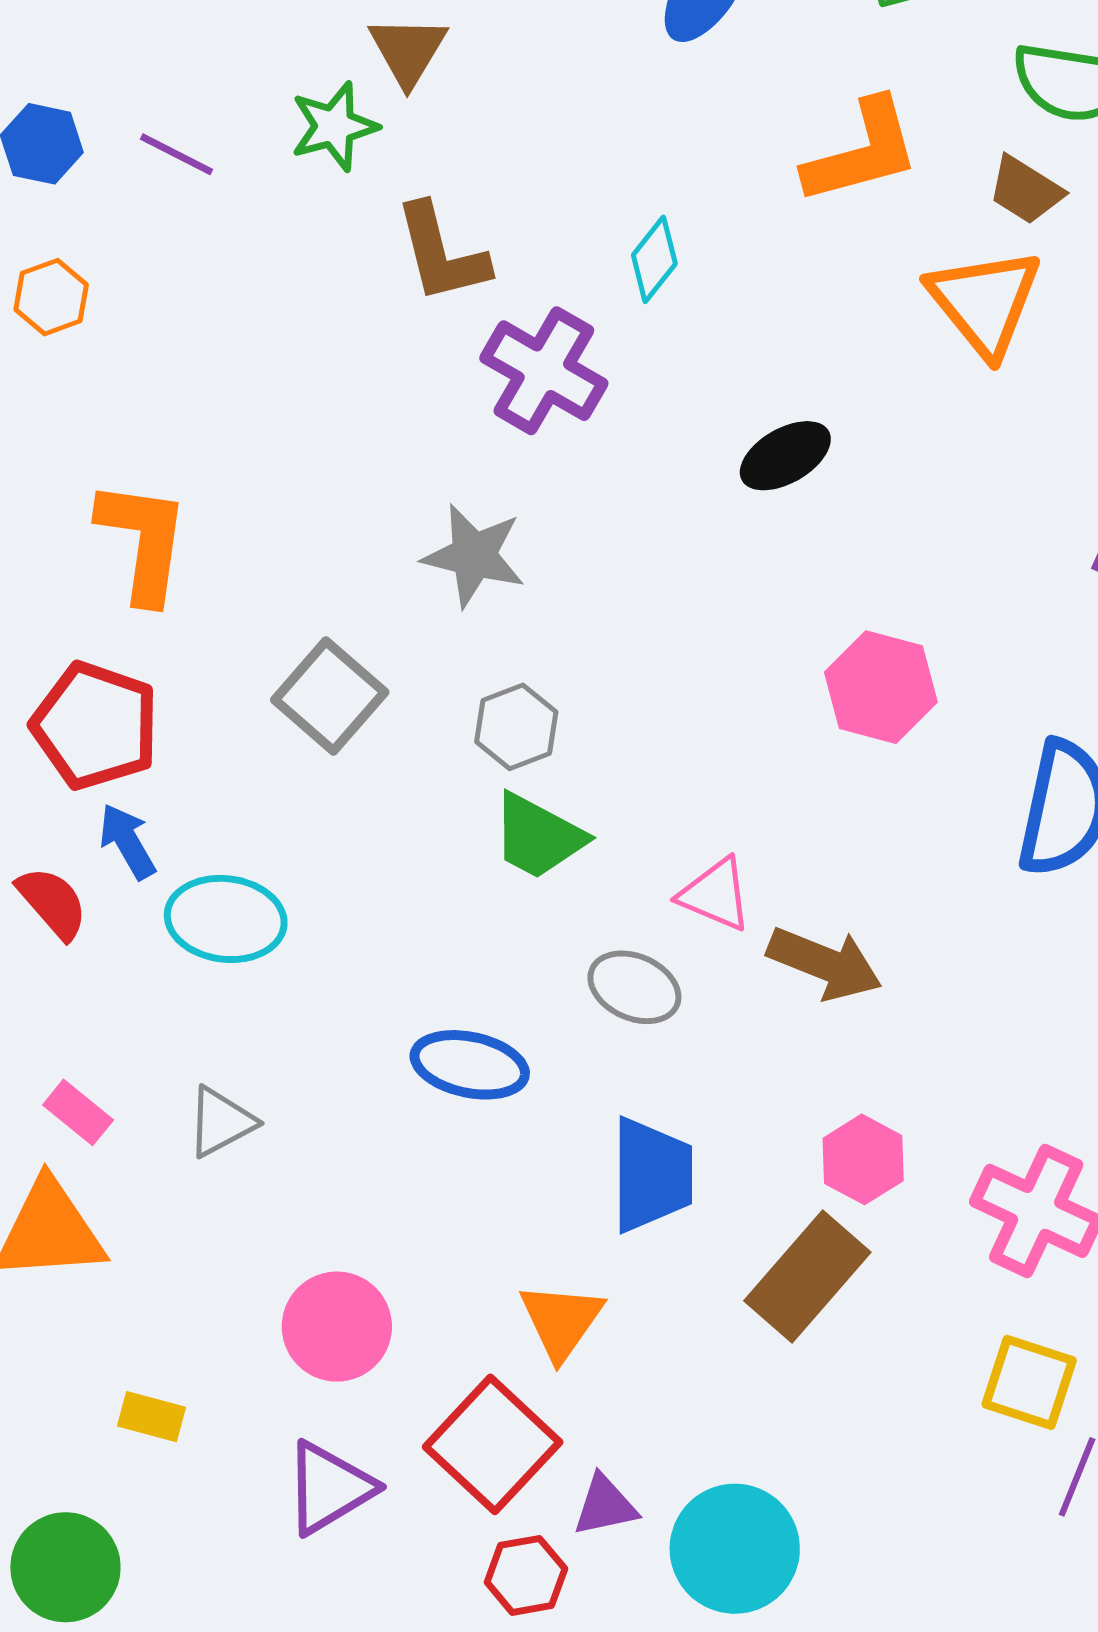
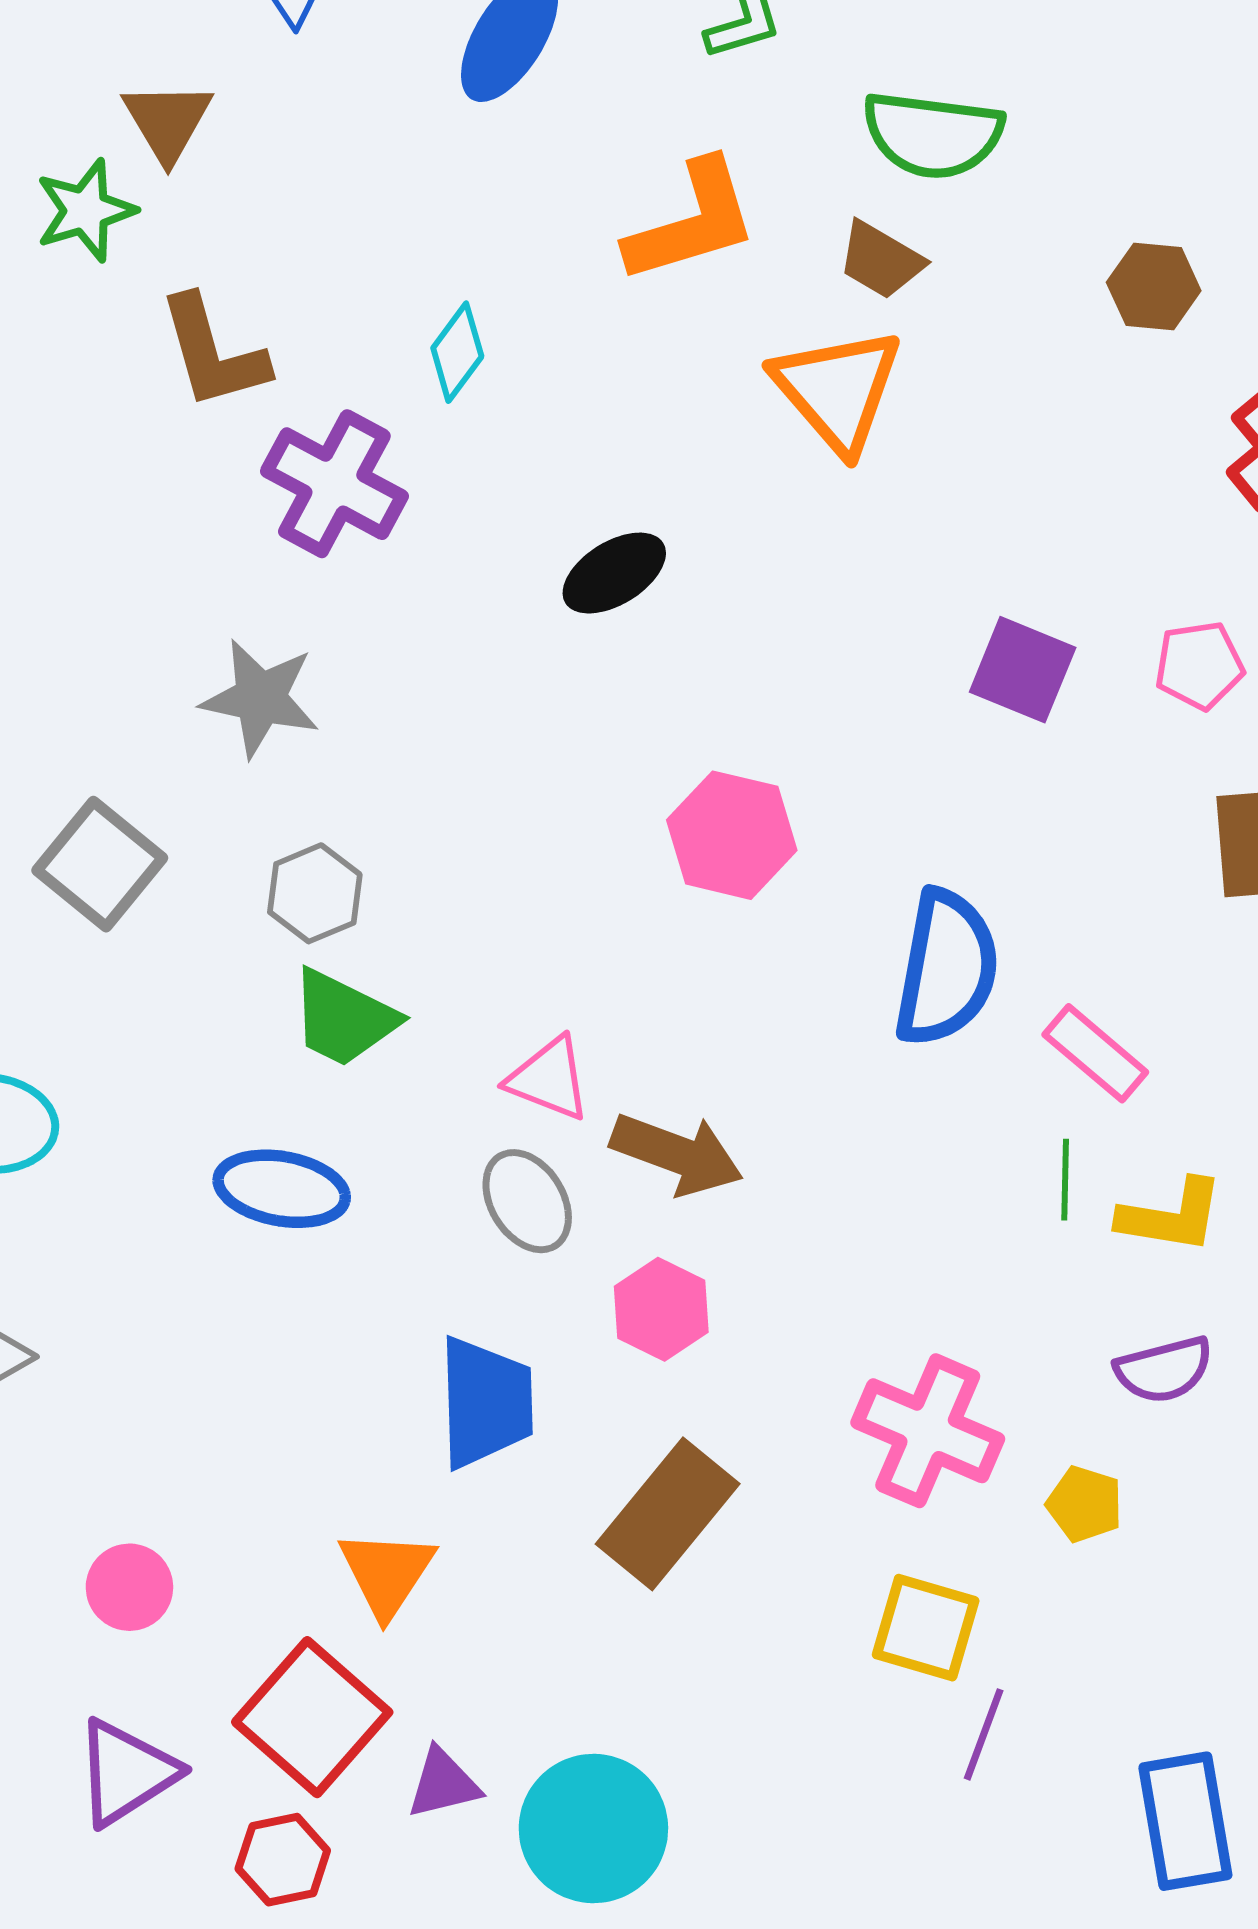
gray ellipse: (634, 987) -> (527, 1201), moved, turned 36
blue ellipse: (470, 1065) -> (282, 1189), moved
pink hexagon: (863, 1159) -> (661, 1309), moved
pink circle: (337, 1327) -> (129, 1587), size x0.7
red hexagon: (526, 1575) -> (283, 1860), moved

